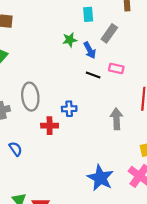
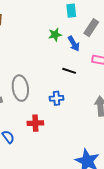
black line: (93, 75) -> (69, 71), moved
red cross: (50, 126) -> (35, 123), moved

